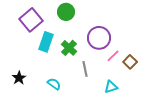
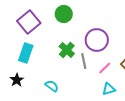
cyan rectangle: (46, 42) -> (26, 53), moved
pink line: (113, 56) -> (105, 68), moved
gray line: (85, 69) -> (84, 61), moved

